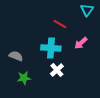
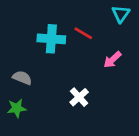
cyan cross: (51, 48) -> (51, 39), moved
green star: (24, 78) -> (17, 108), moved

